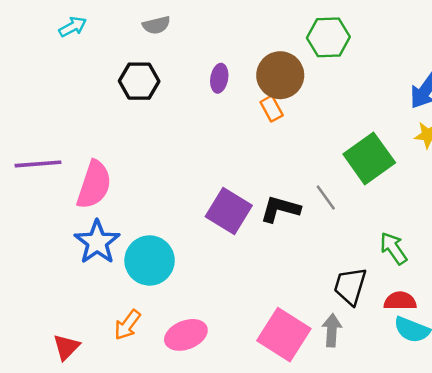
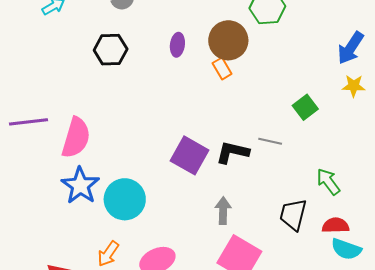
green square: (369, 158) -> (305, 107), size x0.6
gray line: (326, 197) -> (270, 141), turned -40
gray arrow: (332, 330) -> (223, 211), moved

